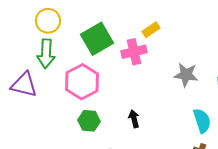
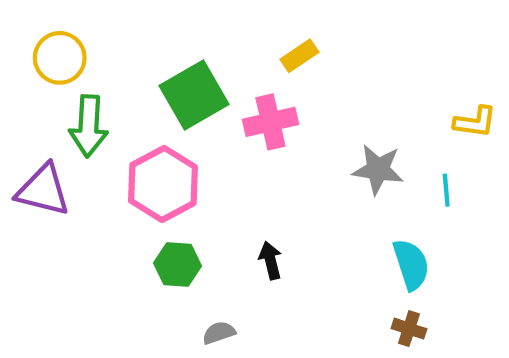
yellow circle: (48, 21) -> (60, 58), moved
yellow rectangle: (151, 30) -> (299, 56), moved

